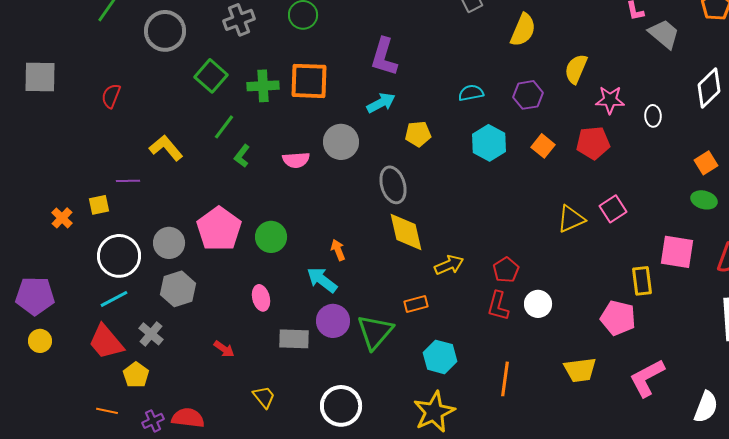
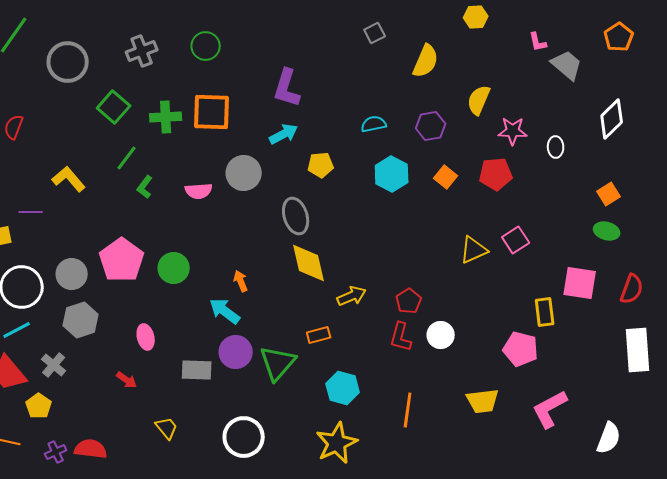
pink ellipse: (261, 298) -> (146, 337), moved

